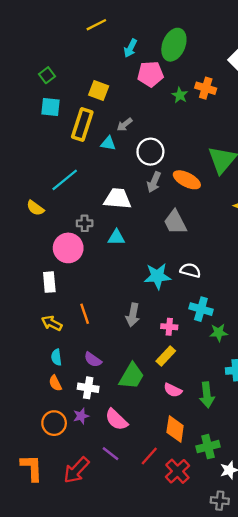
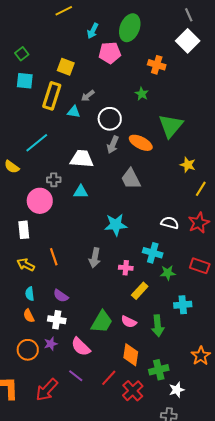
green star: (180, 95) -> (142, 94), moved
white semicircle: (190, 270) -> (170, 223), moved
yellow rectangle: (166, 356) -> (140, 291), moved
green trapezoid: (132, 376) -> (102, 322), moved

